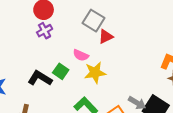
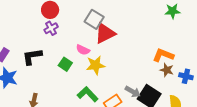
red triangle: (106, 36) -> (105, 33), size x1.6
black L-shape: (40, 78) -> (32, 57), moved, turned -40

